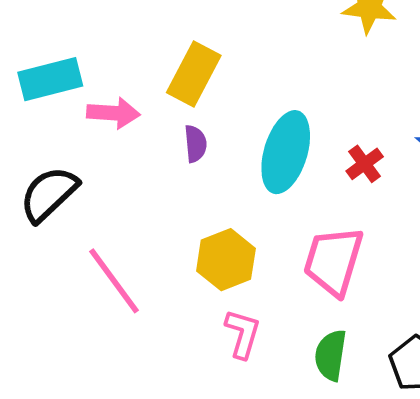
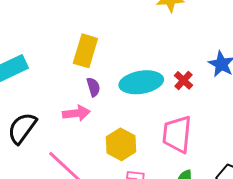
pink arrow: (113, 113) -> (76, 113), moved
cyan ellipse: (286, 152) -> (141, 82), turned 75

